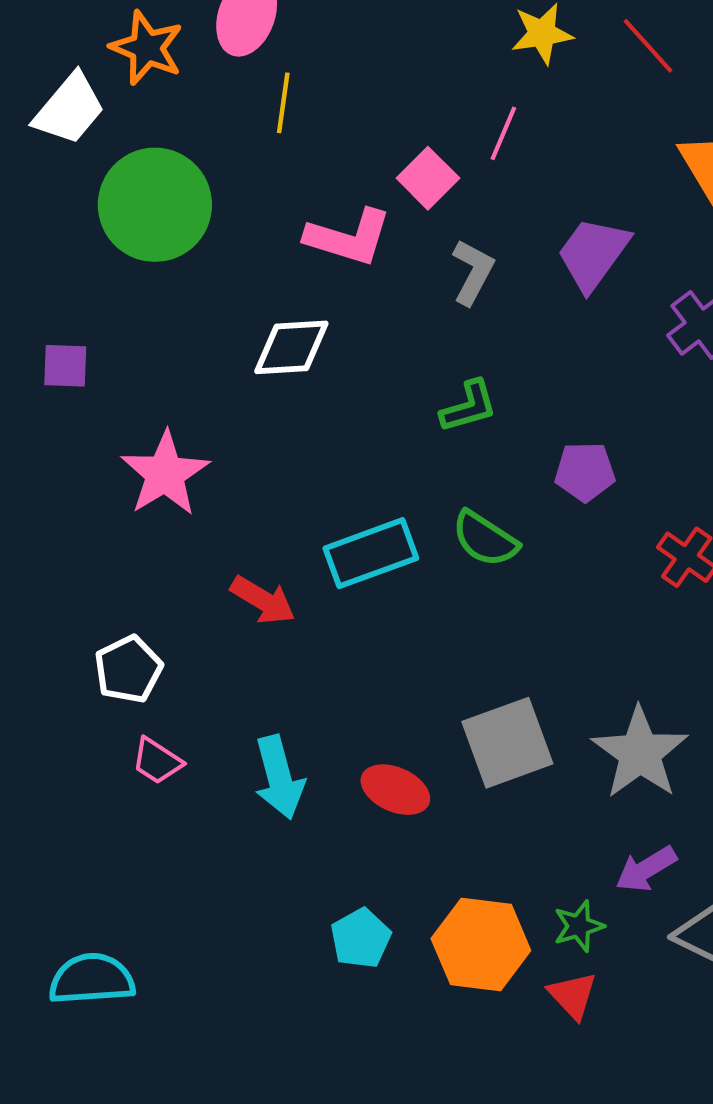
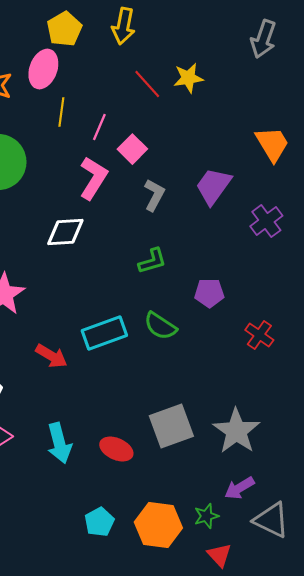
red line: (648, 46) -> (147, 84), moved
pink line: (503, 133) -> (99, 127), moved
pink L-shape: (348, 237) -> (93, 178), turned -75
red triangle: (573, 995) -> (219, 555), moved

